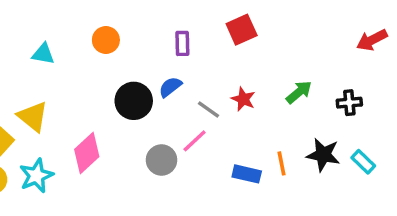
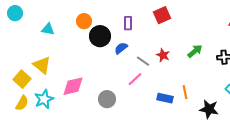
black circle: (134, 101) -> (100, 36), moved
pink diamond: (87, 153) -> (73, 86), turned 30
black star: (323, 155) -> (209, 109), moved
gray circle: (162, 160) -> (107, 99), moved

